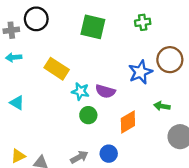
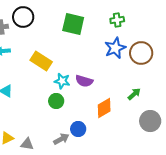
blue star: (140, 72) -> (115, 48), moved
green arrow: (162, 106) -> (134, 94), turned 128
green circle: (88, 115) -> (56, 101), moved
blue circle: (109, 154) -> (78, 129), moved

